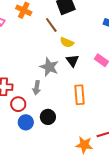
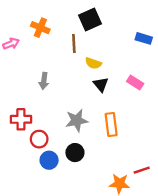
brown line: (51, 25) -> (74, 44), turned 35
gray star: (49, 67) -> (77, 121), moved, turned -30
gray arrow: (37, 88) -> (44, 81), moved

